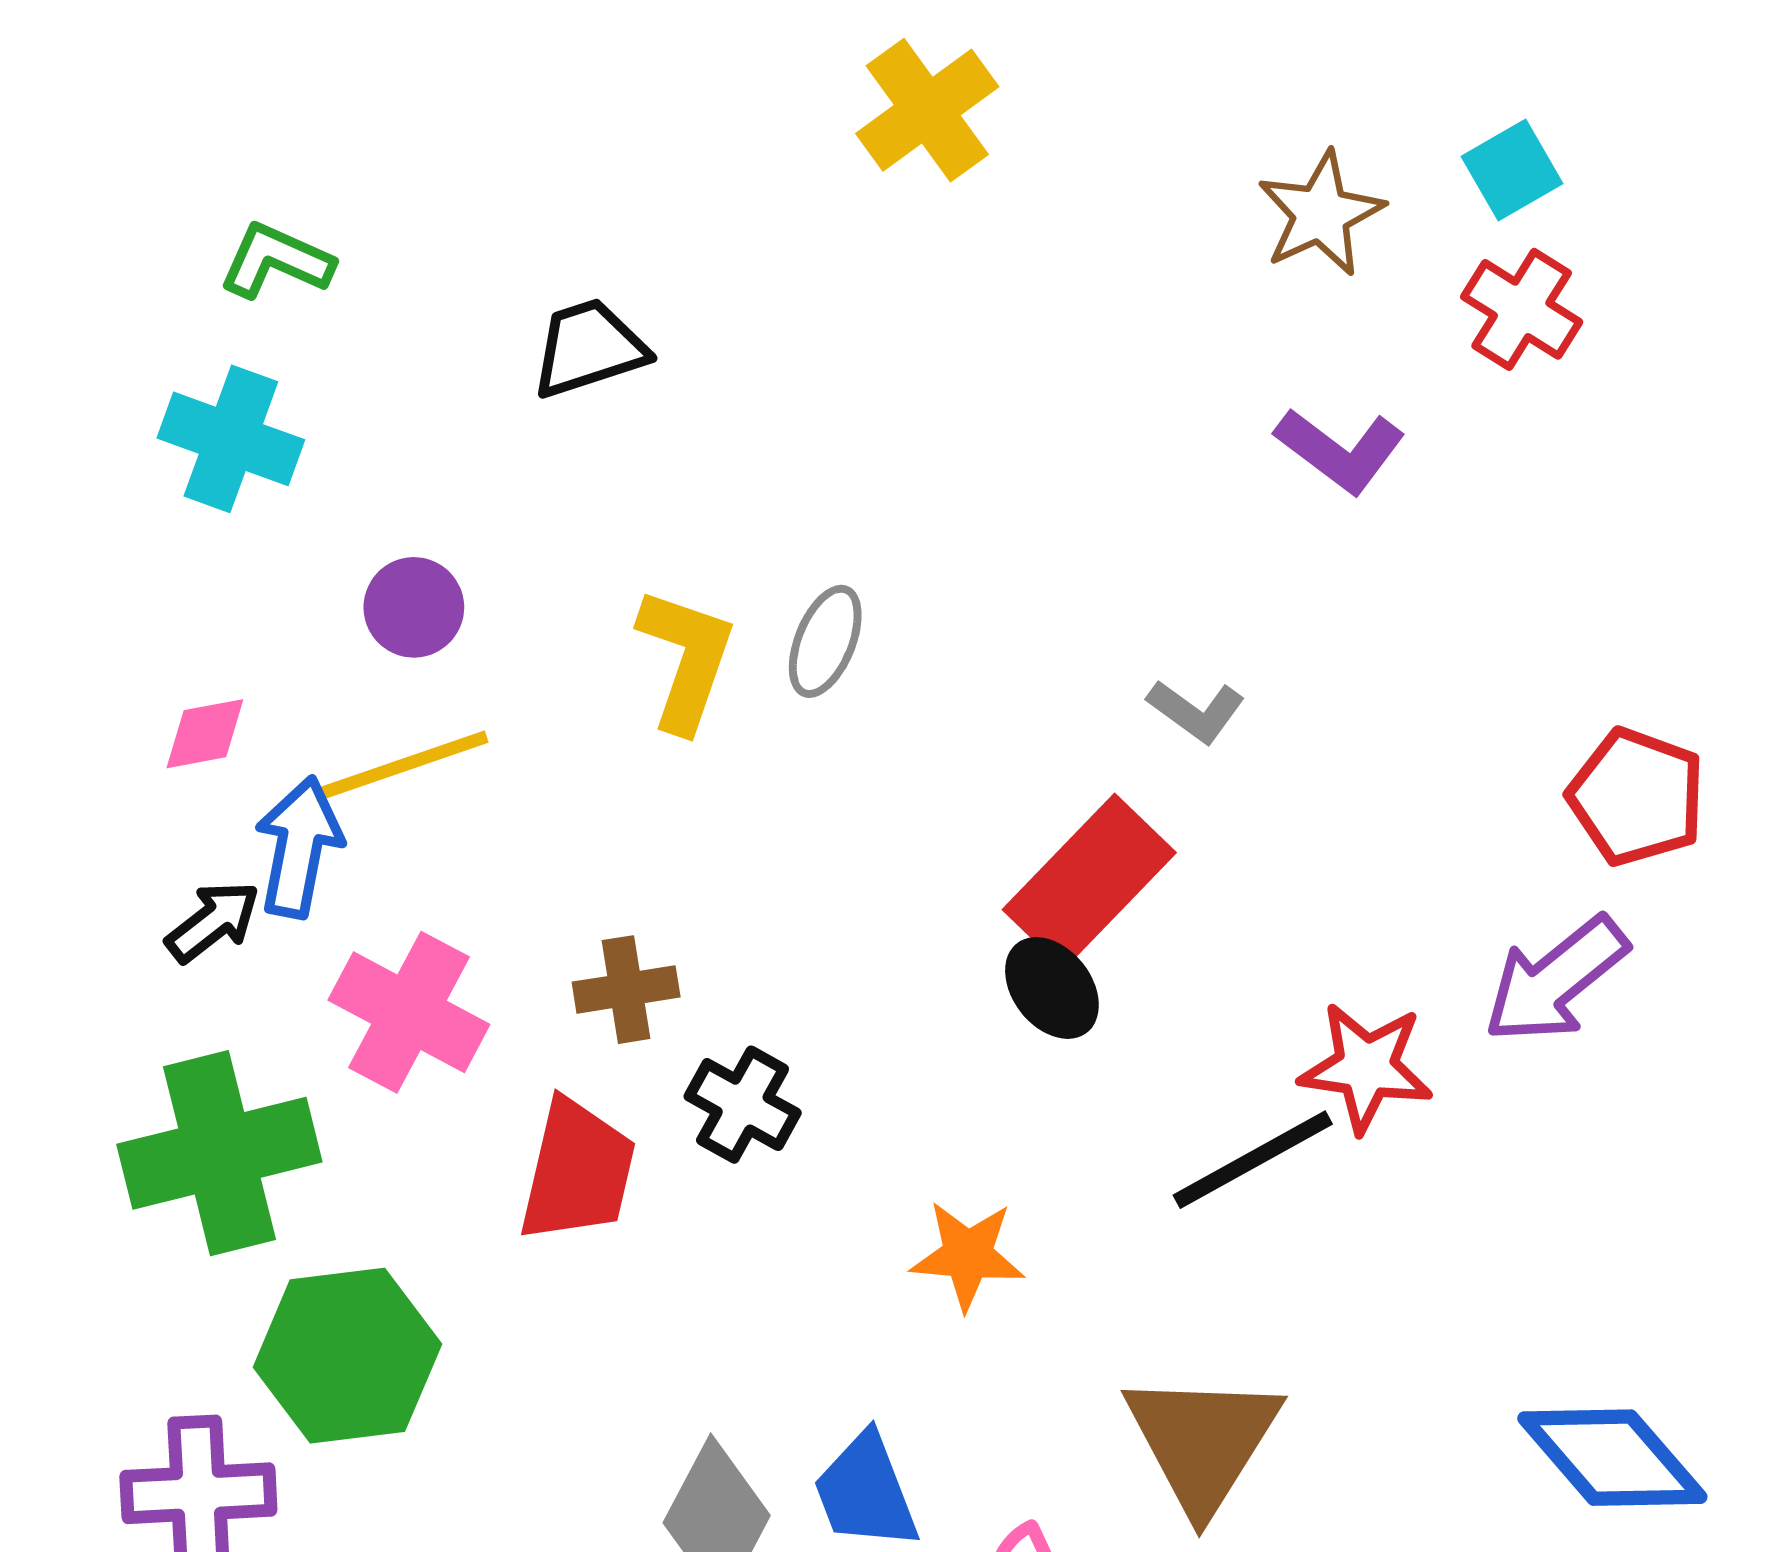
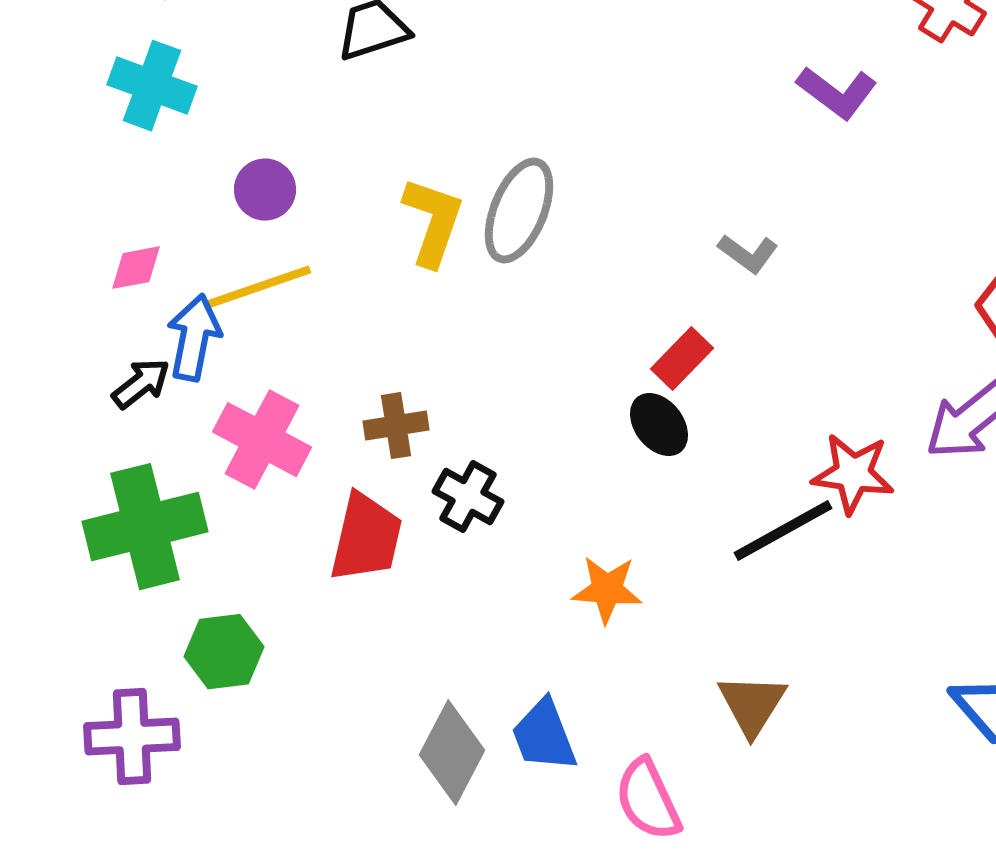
gray ellipse: (825, 641) -> (519, 211), size x1.5
red rectangle: (1089, 881) -> (682, 359), size x0.6
green hexagon: (347, 1356) -> (224, 652), size x0.7
brown triangle: (1203, 1441) -> (752, 705), size x0.7

